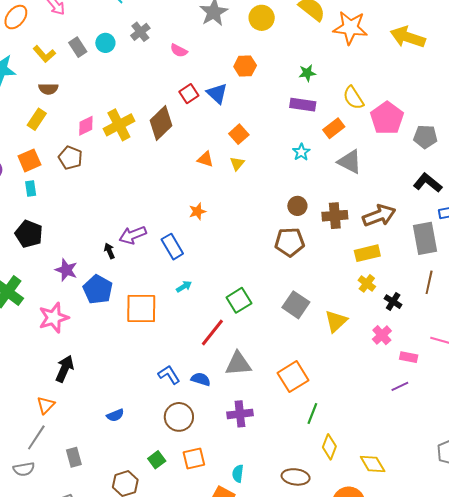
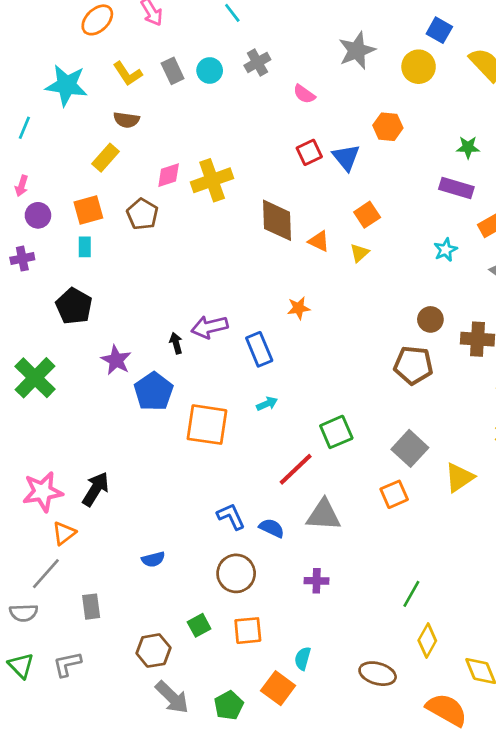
brown diamond: (161, 123) -> (277, 220), moved, turned -56
pink star: (54, 318) -> (43, 492), moved
orange square: (293, 377) -> (394, 494), moved, size x0.7
purple cross: (240, 414) -> (317, 581), size x0.7

